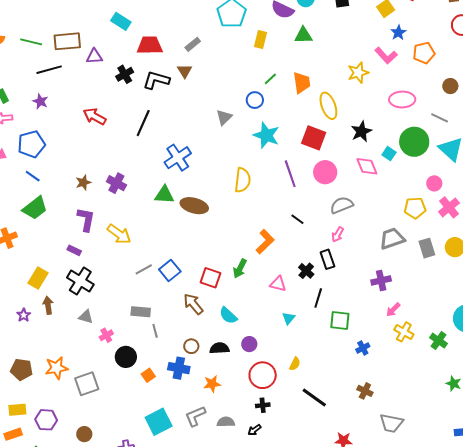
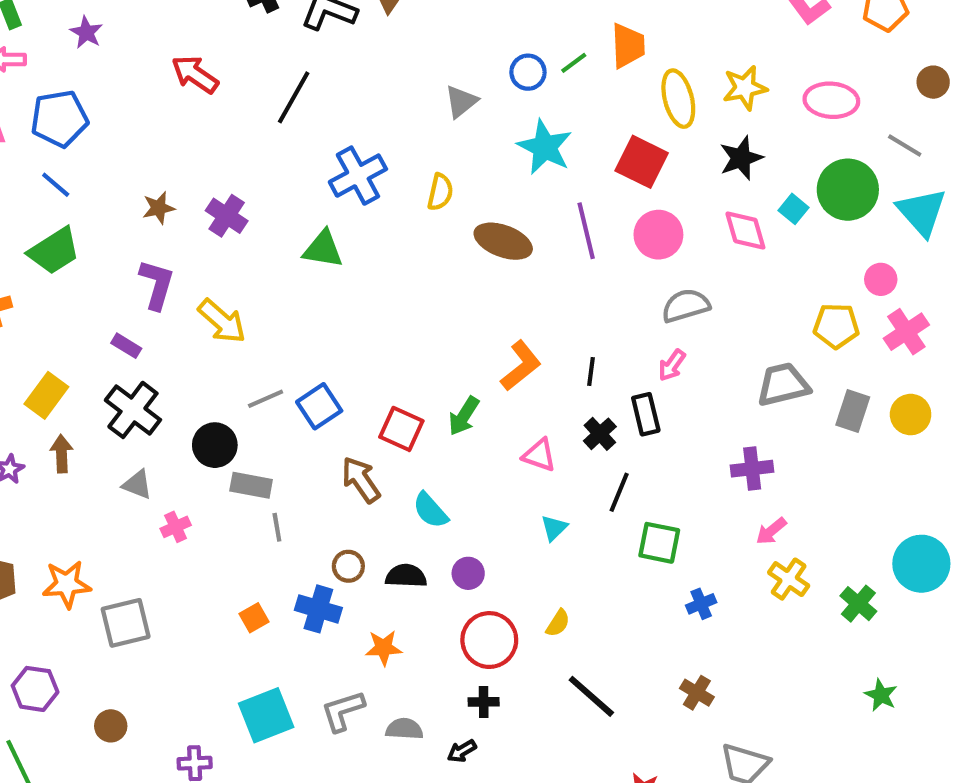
yellow star: (358, 73) -> (745, 88), moved
green line: (270, 79) -> (574, 63), moved
yellow semicircle: (243, 180) -> (440, 192), moved, size x0.7
brown ellipse: (194, 206) -> (503, 241), moved
black line: (297, 219) -> (591, 372), moved, turned 56
gray rectangle: (427, 248) -> (853, 411), turned 30
black circle: (126, 357) -> (215, 445), moved

